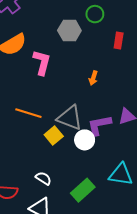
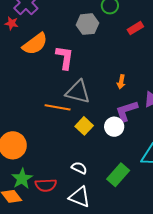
red rectangle: (119, 41) -> (135, 28), turned 56
orange arrow: (93, 78) -> (121, 82), moved
gray triangle: (70, 118) -> (78, 92), moved

